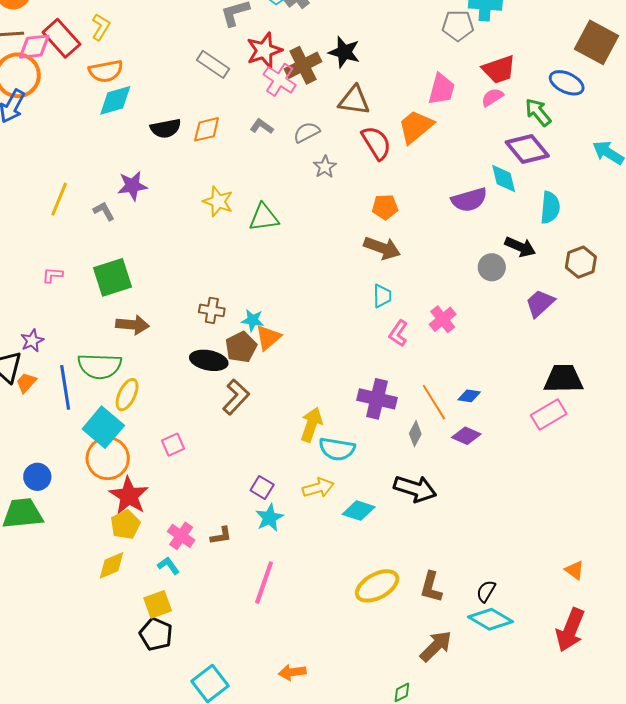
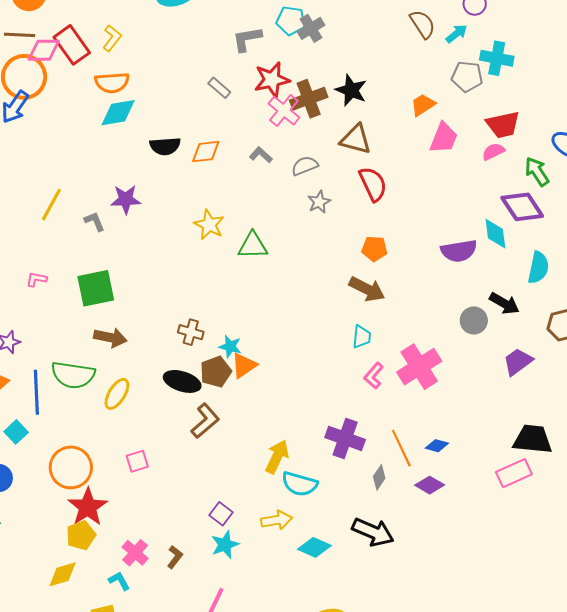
gray rectangle: (213, 64) -> (219, 88), size x0.7
orange trapezoid: (416, 127) -> (423, 105), moved, size x0.7
pink cross: (443, 319) -> (419, 367), size x1.6
yellow ellipse: (127, 395) -> (117, 394), moved
cyan square: (103, 427) -> (16, 432), moved, size x0.6
brown L-shape: (221, 536) -> (175, 557), turned -50

